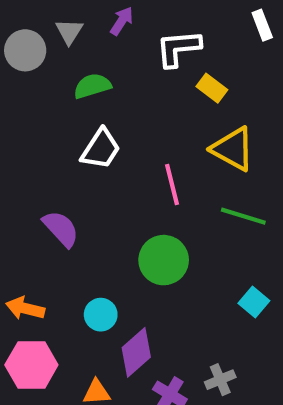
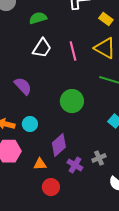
yellow rectangle: (212, 88) -> (106, 19), moved
pink line: (172, 185) -> (73, 51), moved
cyan circle: (101, 315) -> (30, 124), moved

